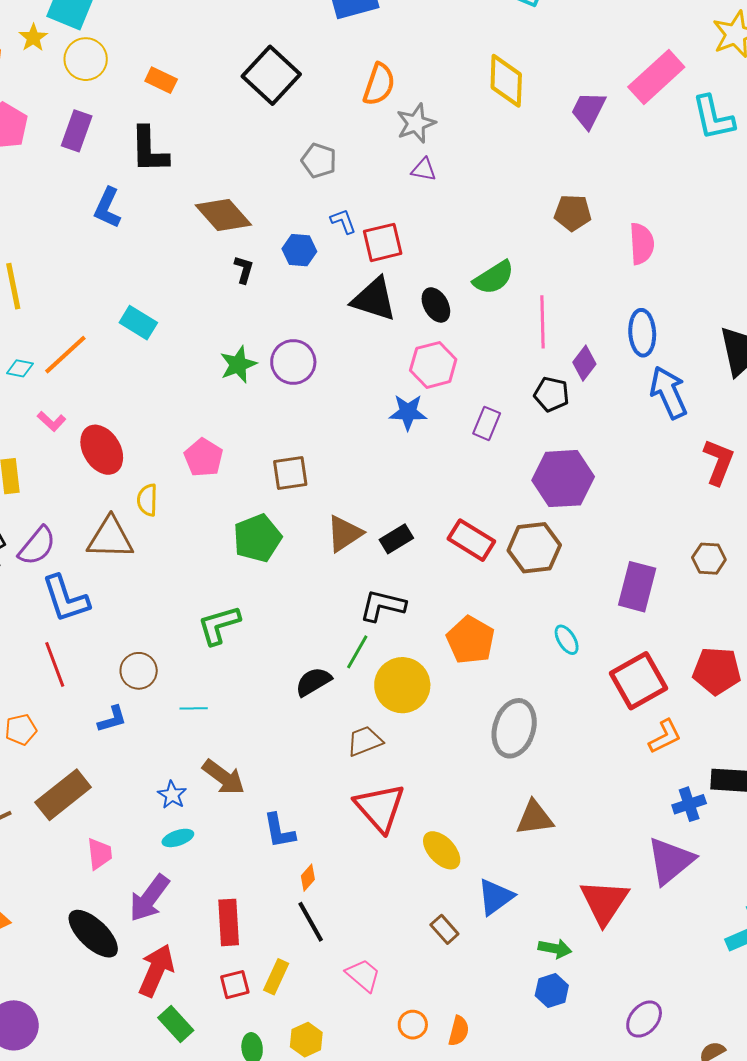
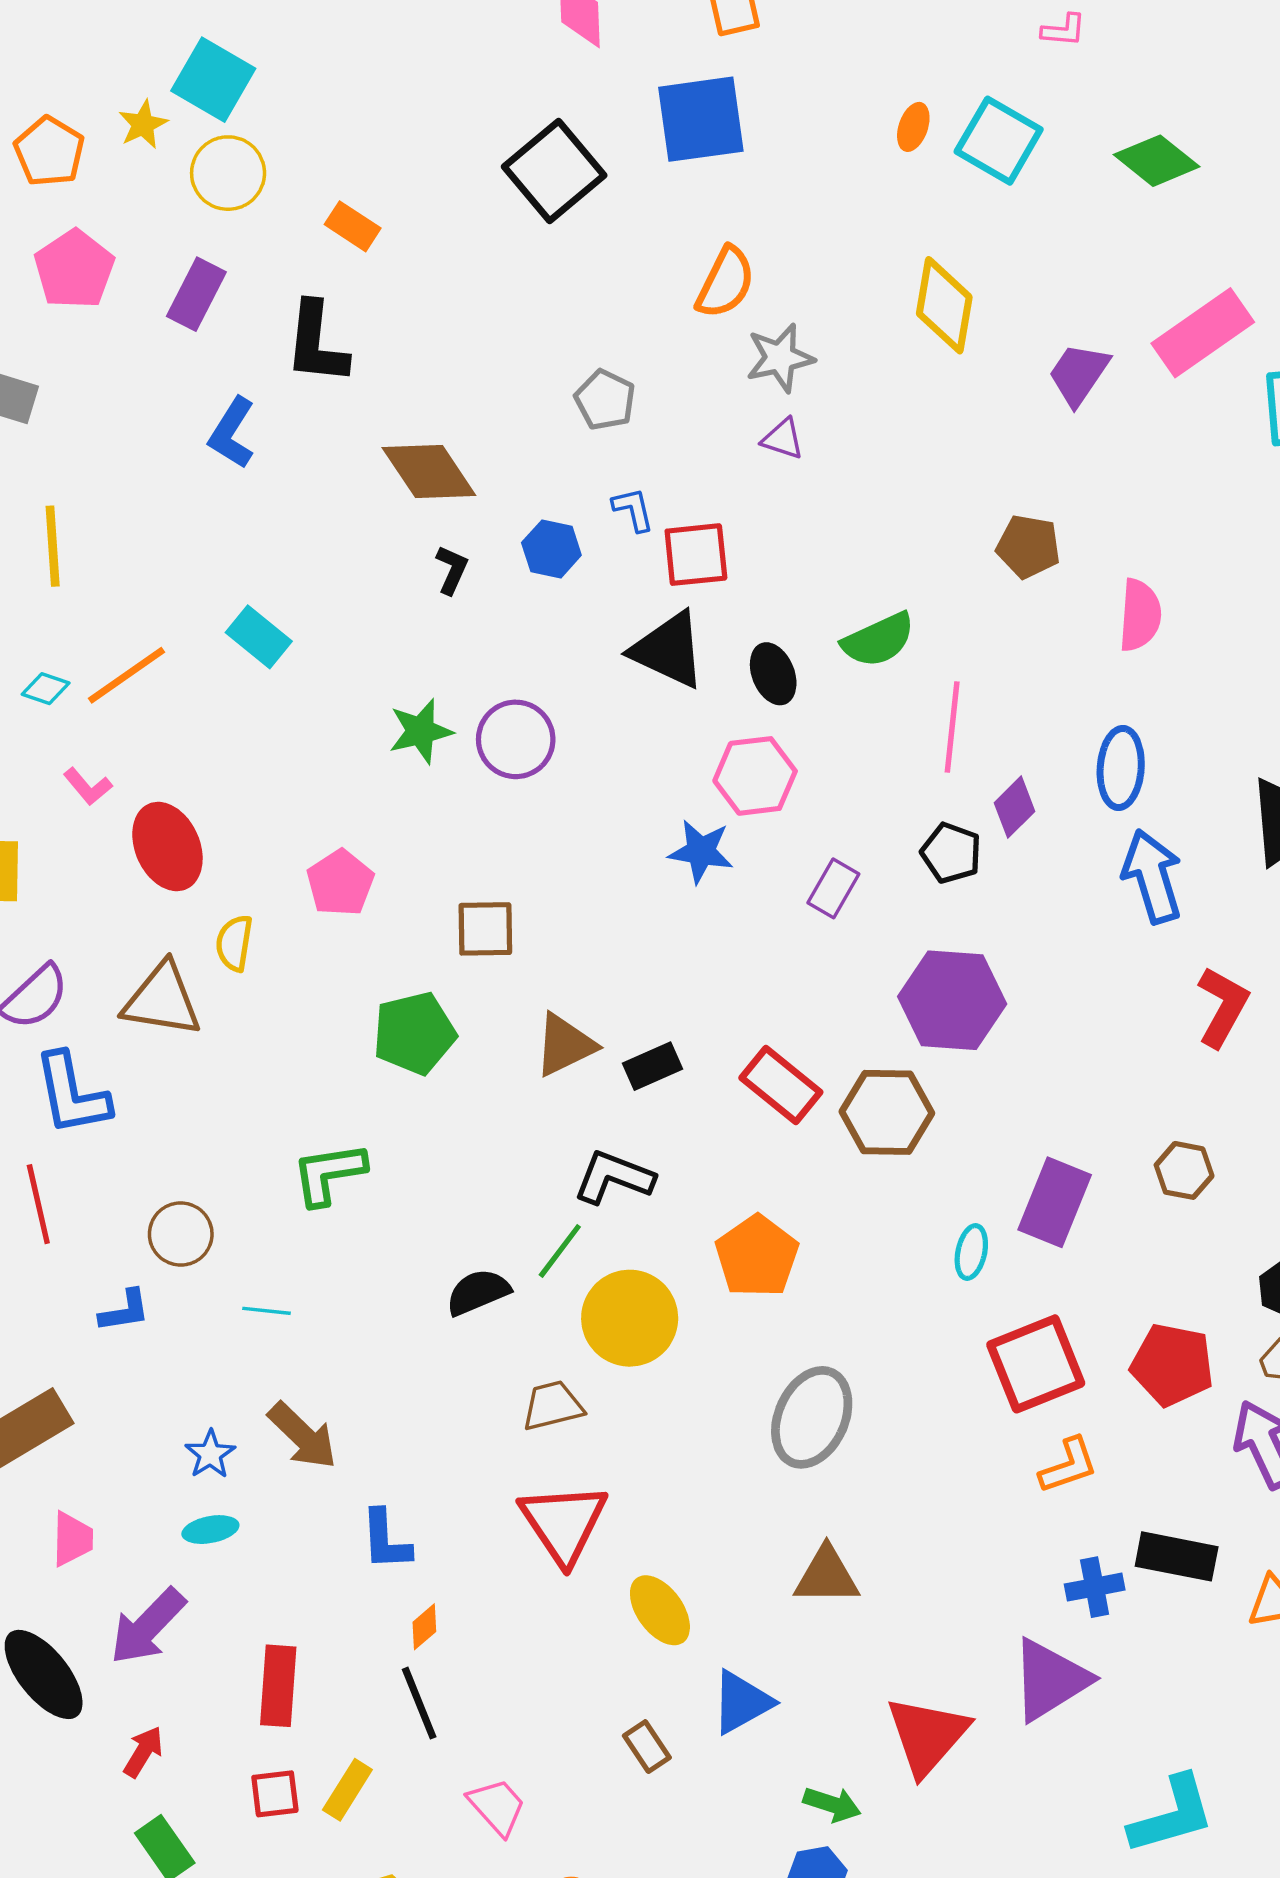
black square: (271, 75) -> (554, 171), moved
cyan ellipse: (567, 640) -> (971, 1252), moved, turned 36
red arrow: (156, 970) -> (143, 1752), size x0.6

